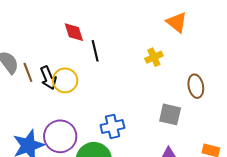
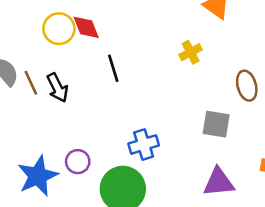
black line: (95, 51) -> (113, 68), moved
yellow circle: (65, 80) -> (59, 29), moved
purple circle: (60, 136) -> (78, 162), size x0.6

